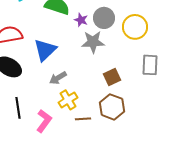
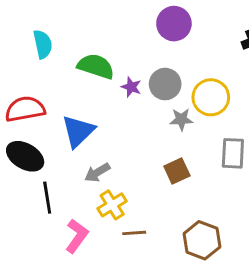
gray star: (93, 42) -> (181, 119), moved, size x0.7
brown hexagon: (112, 107) -> (202, 240), moved
black line: (18, 108) -> (47, 198), moved

